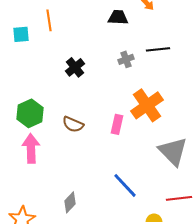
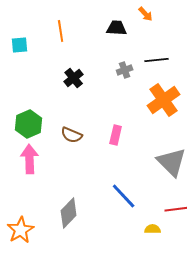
orange line: (49, 20) -> (61, 31), moved
orange cross: (147, 105) -> (164, 100), moved
gray diamond: (70, 202) -> (69, 213), size x1.4

